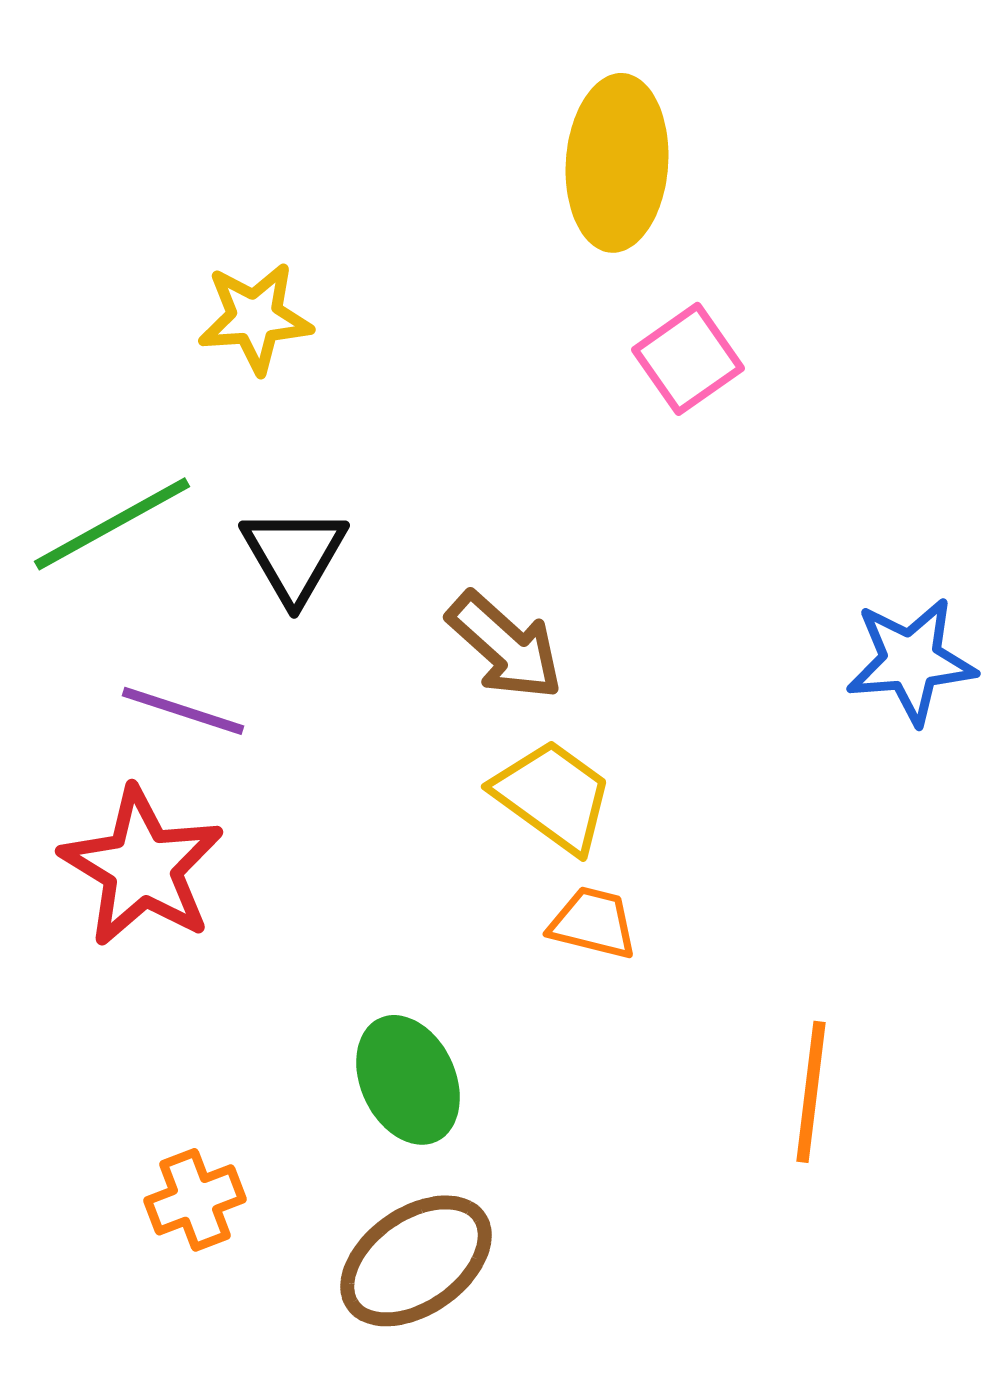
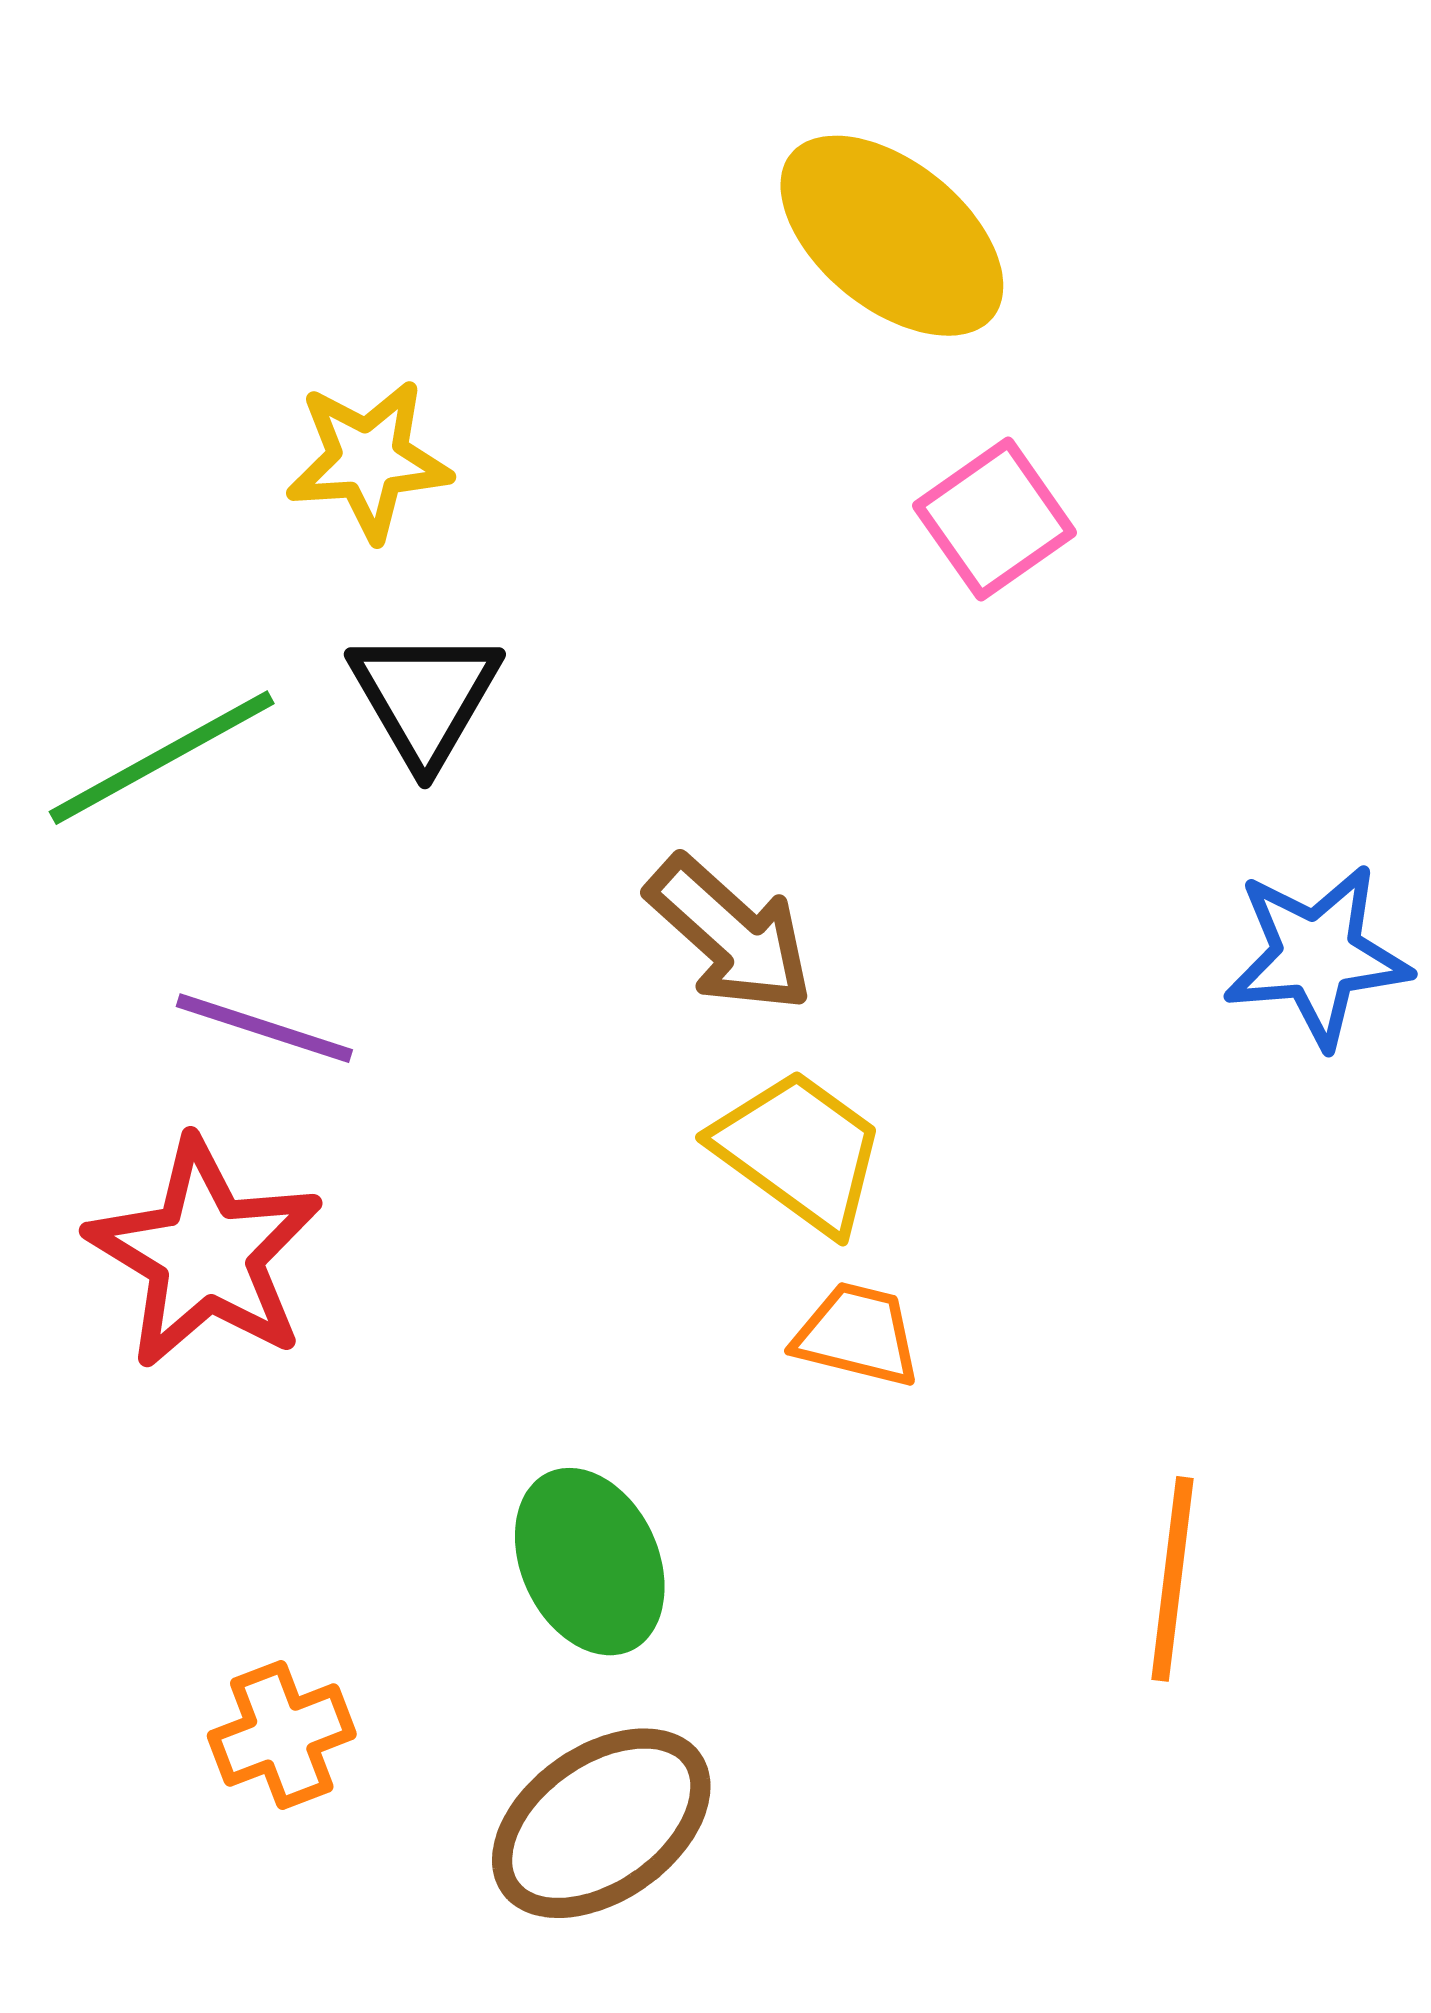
yellow ellipse: (617, 163) -> (892, 236), turned -55
black triangle: (294, 555) -> (425, 697), moved

